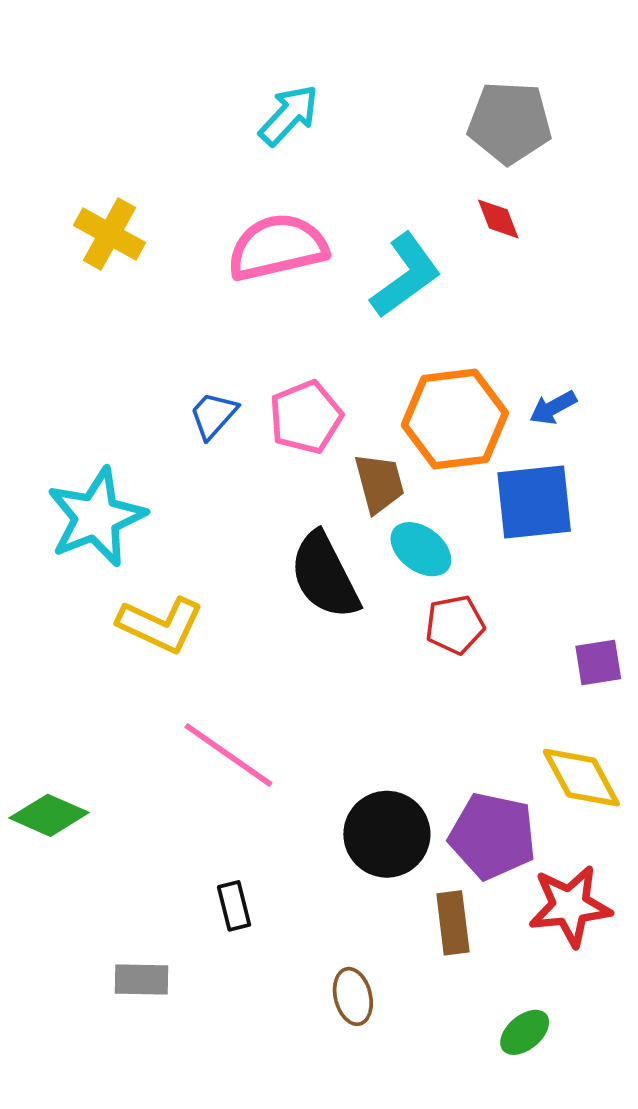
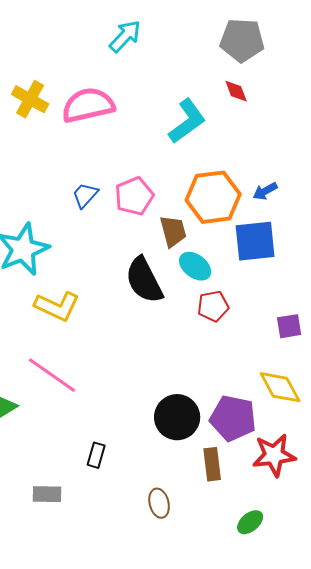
pink semicircle: (277, 247) -> (88, 105), moved
pink line: (228, 755) -> (52, 375), moved
black rectangle: (234, 906) -> (96, 455), turned 30

